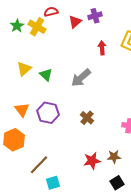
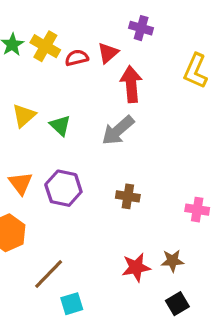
red semicircle: (51, 12) -> (77, 58), moved
purple cross: (95, 16) -> (141, 28), turned 32
red triangle: (75, 22) -> (108, 53), moved
red arrow: (102, 48) -> (131, 84), moved, size x1.5
brown cross: (87, 118) -> (128, 196), turned -32

